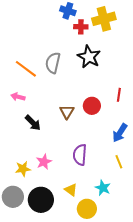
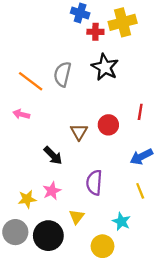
black arrow: (33, 123) -> (53, 156), moved
blue arrow: (120, 133) -> (141, 157), turned 30
yellow triangle: (71, 190) -> (77, 217), moved, turned 32

